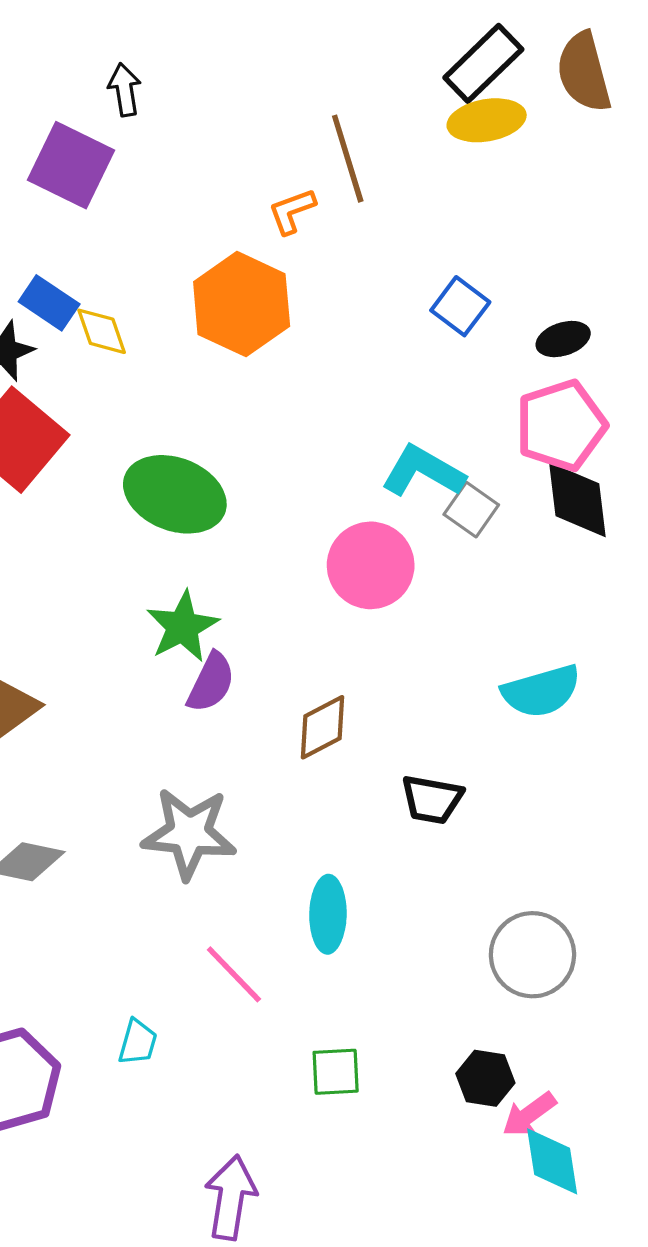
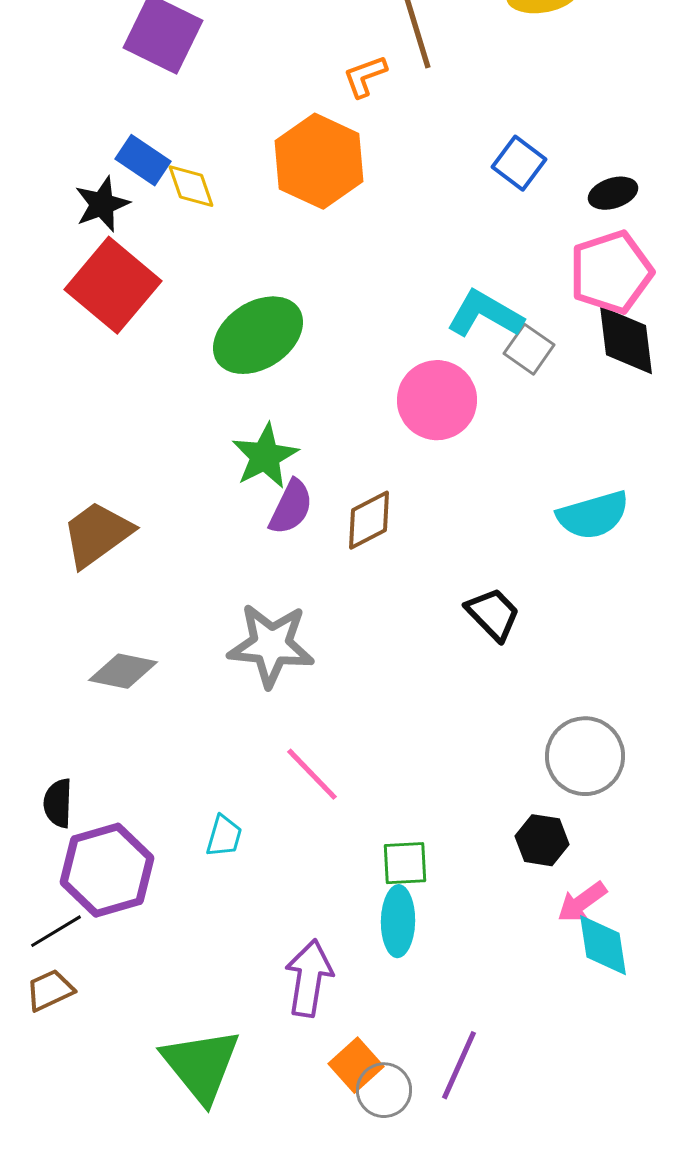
green ellipse: (175, 494) -> (258, 335), turned -54
brown diamond: (323, 727) -> (369, 520), moved
black trapezoid: (432, 799) -> (493, 614), turned -144
cyan ellipse: (328, 914) -> (398, 921), moved
black hexagon: (485, 1078) -> (542, 840), moved

